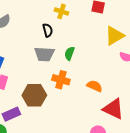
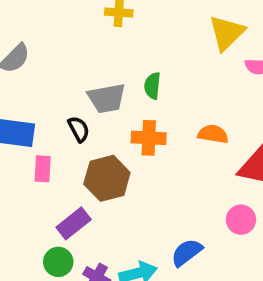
black semicircle: (48, 30) -> (79, 129), moved

